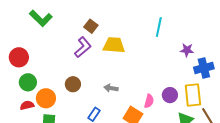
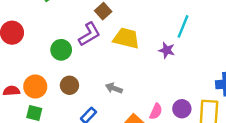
purple star: (187, 50) -> (167, 50), moved
green circle: (28, 82) -> (61, 50), moved
brown circle: (73, 84) -> (69, 85), moved

